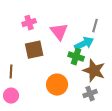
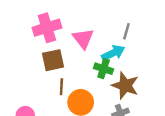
pink cross: (29, 23) -> (47, 28), size x1.6
brown line: (11, 72) -> (61, 87), moved

